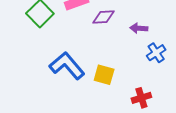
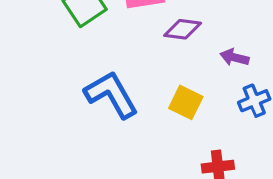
yellow square: (104, 75) -> (186, 102), moved

